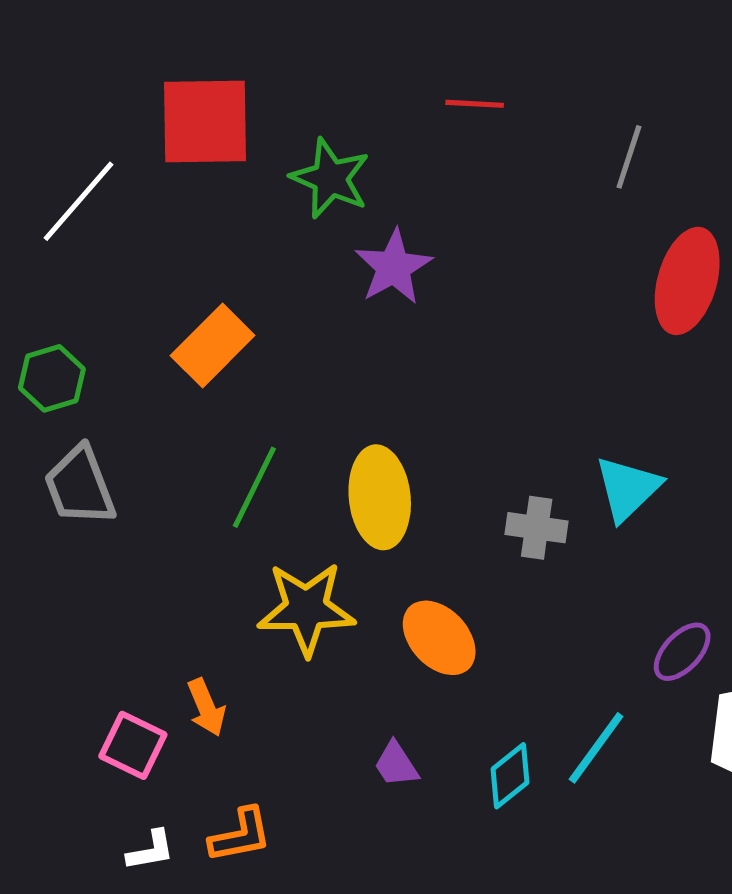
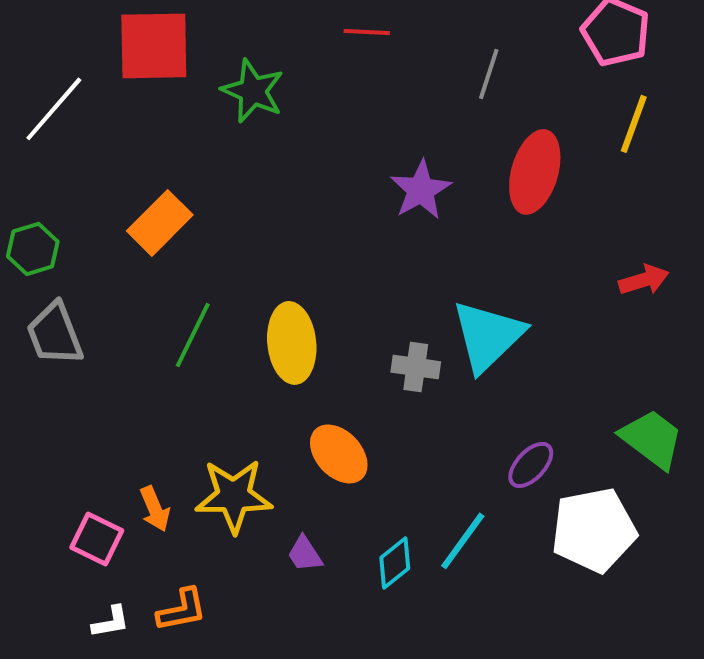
purple star: (394, 267) -> (421, 190), moved
cyan triangle: (628, 488) -> (488, 336), size x1.4
yellow star: (306, 609) -> (234, 496), moved

